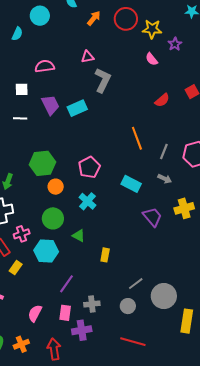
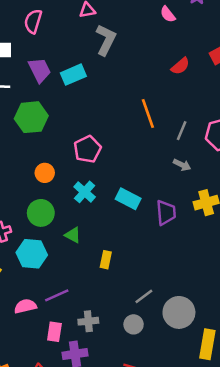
pink semicircle: (45, 66) -> (33, 21), turned -66
green hexagon: (42, 163) -> (31, 117), moved
cyan rectangle: (131, 184) -> (128, 199), moved
purple trapezoid: (152, 217) -> (166, 213), turned 35
purple line: (66, 284) -> (57, 295), turned 30
pink semicircle: (35, 313) -> (25, 306), moved, turned 48

